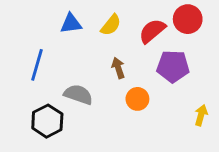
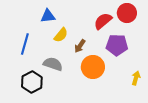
yellow semicircle: (111, 25) -> (61, 35), moved
brown arrow: (118, 68) -> (80, 46), turned -128
orange circle: (137, 99) -> (93, 67), size x1.5

